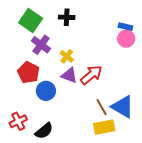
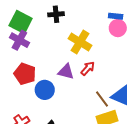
purple cross: (41, 45) -> (19, 40), moved
yellow cross: (67, 56) -> (80, 42), moved, size x1.6
red arrow: (91, 75) -> (88, 68), size x0.7

